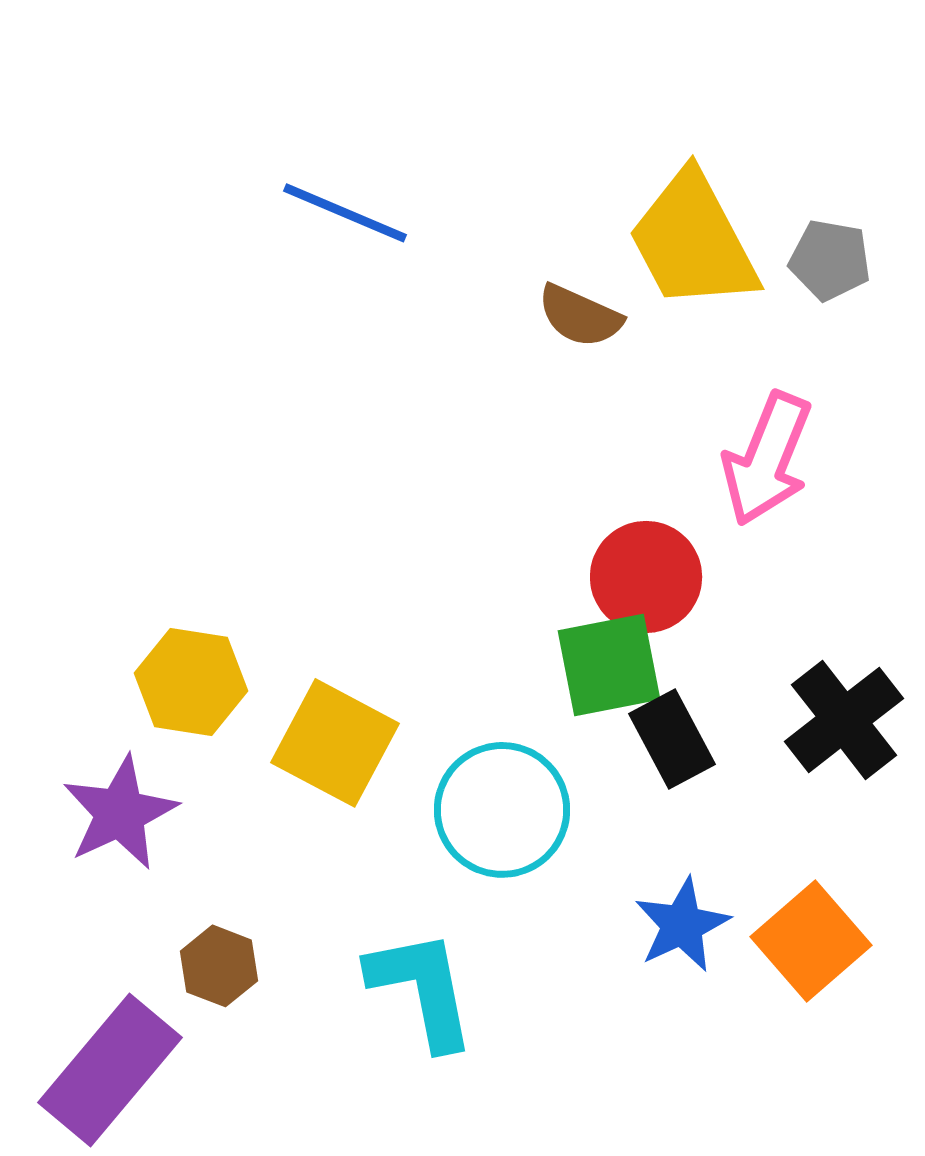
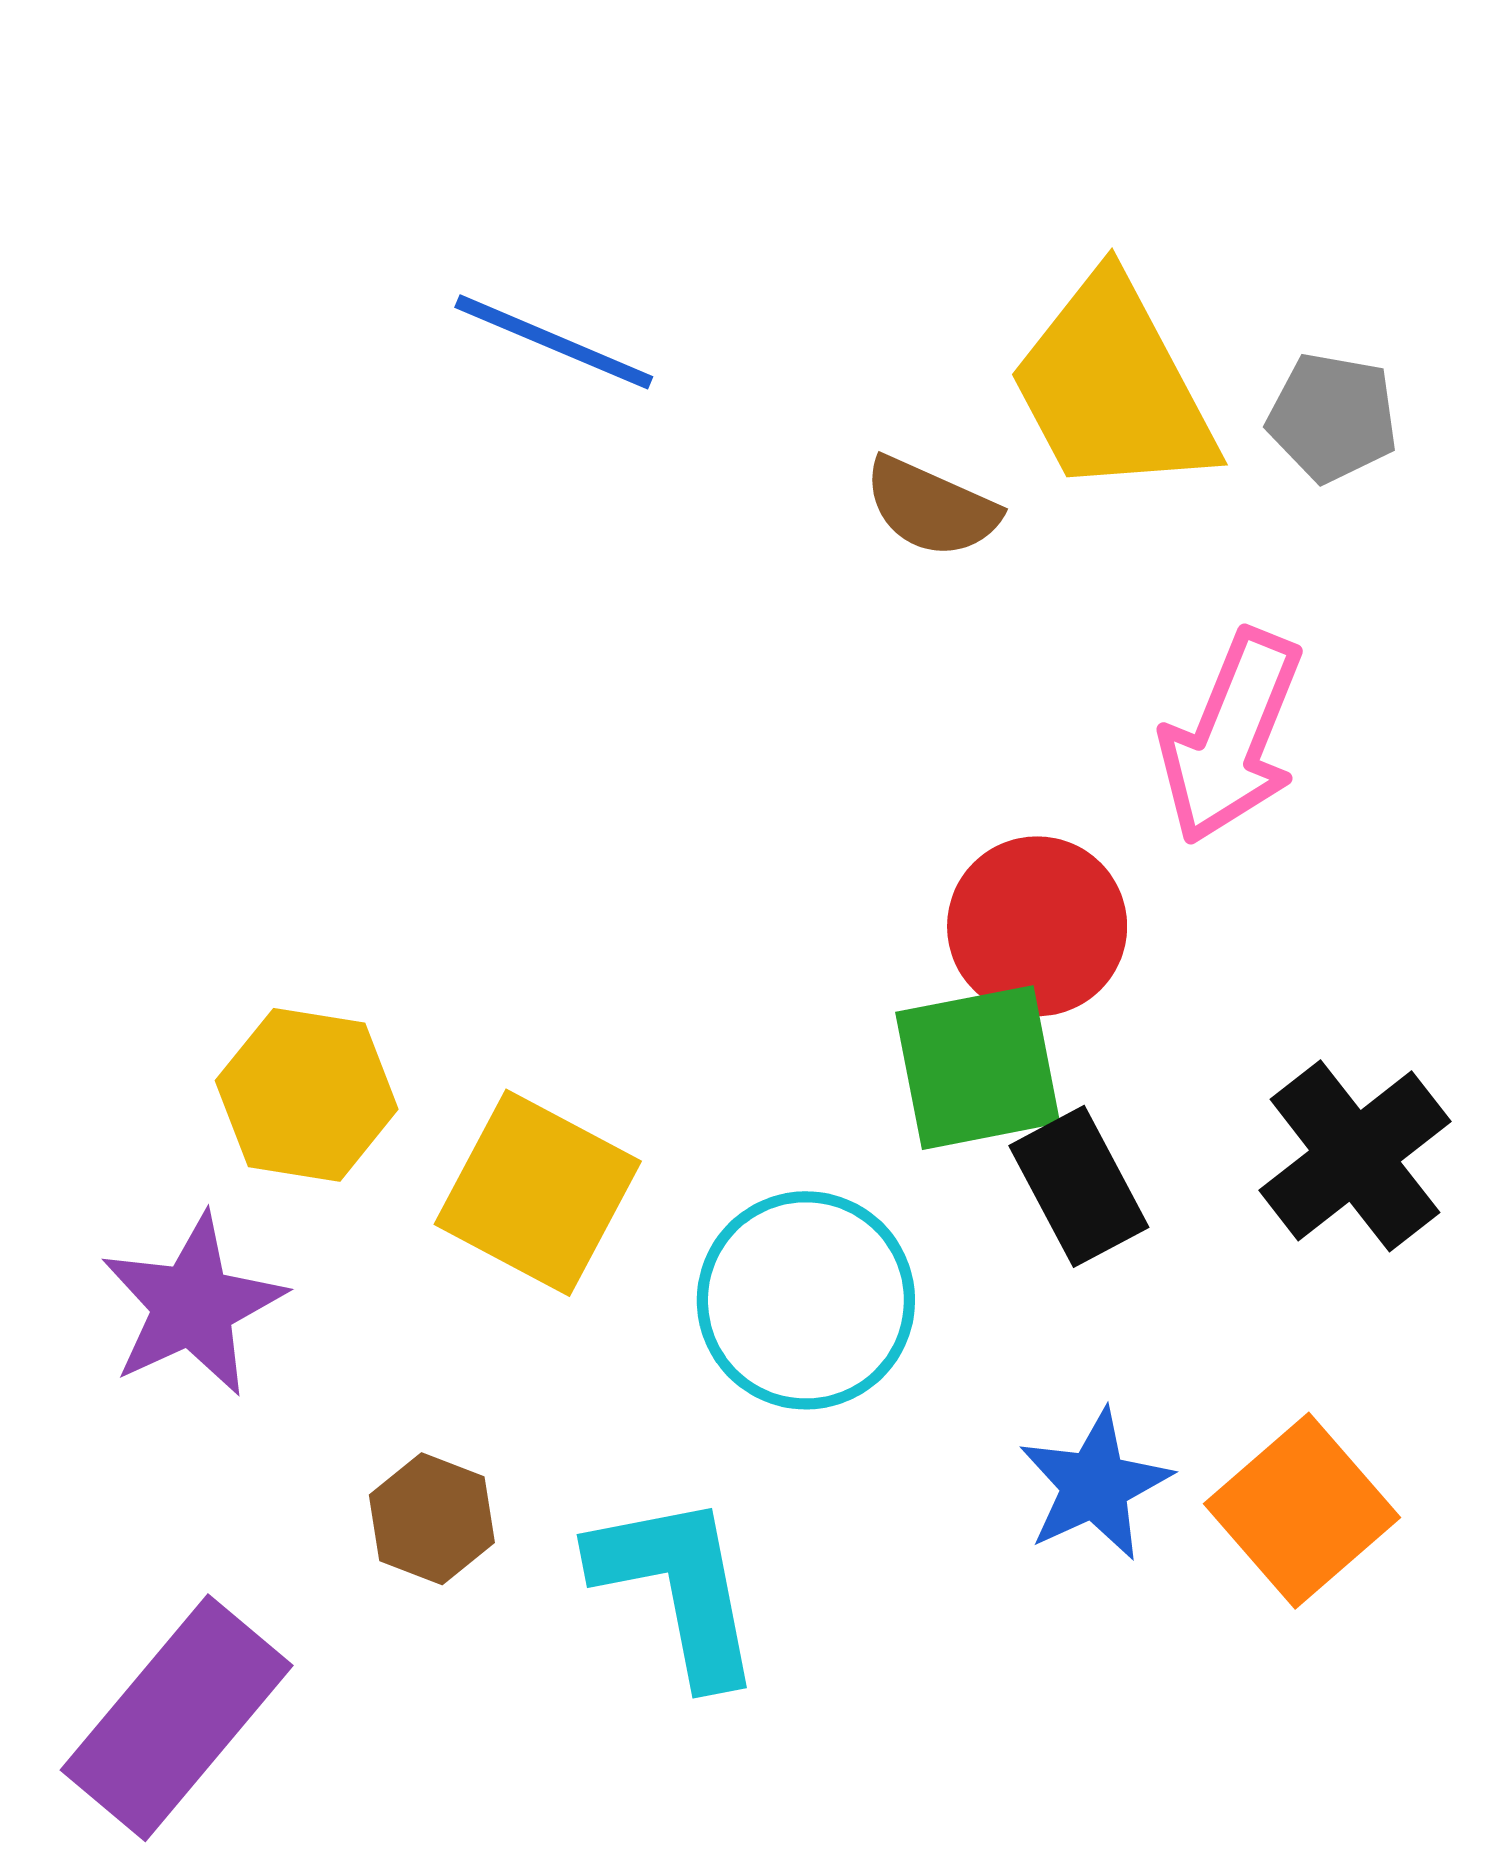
brown hexagon: (219, 966) -> (432, 1519), moved

